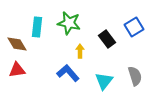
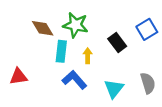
cyan rectangle: (37, 27) -> (61, 51), moved
brown diamond: (17, 44) -> (43, 28), moved

